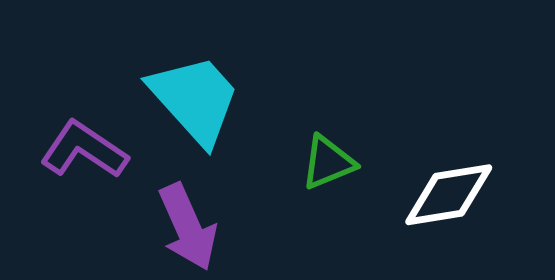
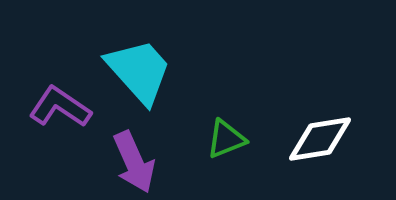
green triangle: (328, 162) -> (226, 139), moved

